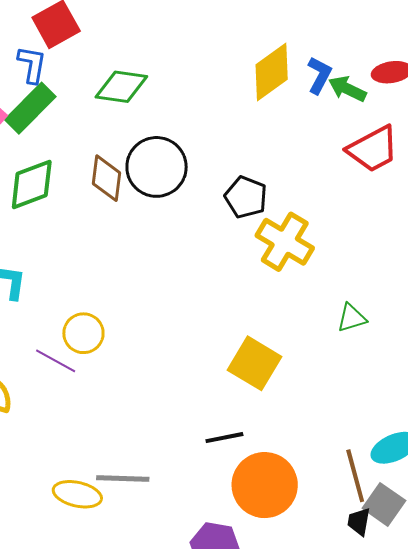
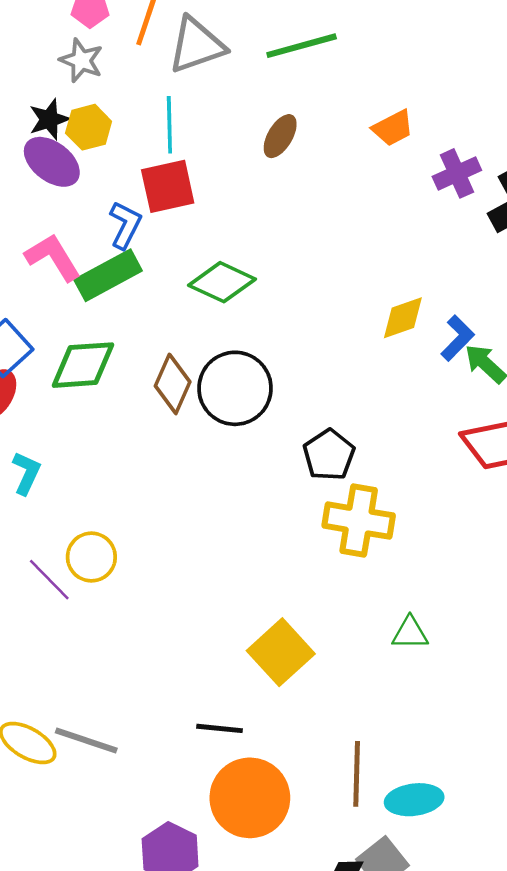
yellow diamond: (272, 72) -> (403, 318), size x0.7
yellow cross: (285, 242) -> (359, 521), turned -38
brown line: (355, 476) -> (357, 774), moved

